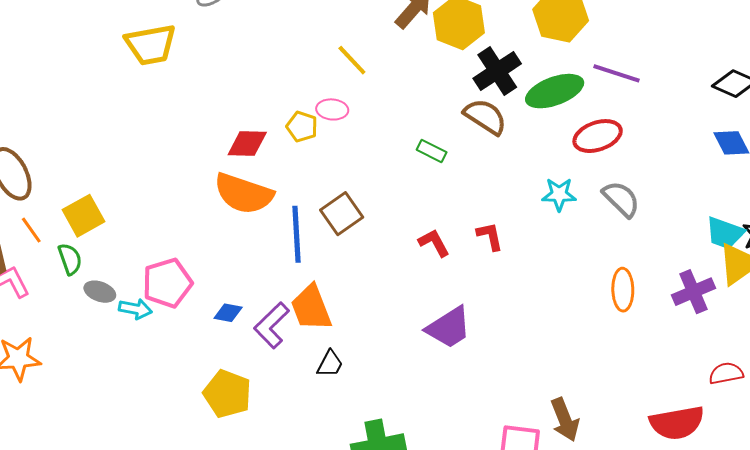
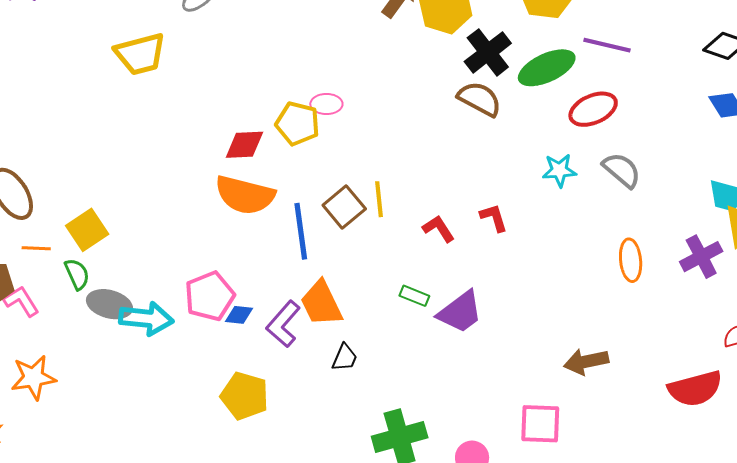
yellow line: (352, 60) -> (379, 199), moved, turned 42
yellow pentagon: (302, 127) -> (298, 123), size x1.4
green rectangle: (432, 151) -> (414, 296), moved
orange line: (31, 230) -> (36, 248), turned -48
pink pentagon: (167, 283) -> (210, 296), moved
gray ellipse: (100, 292) -> (109, 304), size x1.4
cyan arrow: (135, 309) -> (146, 319), size x1.6
brown arrow: (565, 420) -> (586, 362), moved, turned 105

